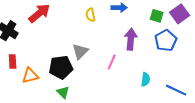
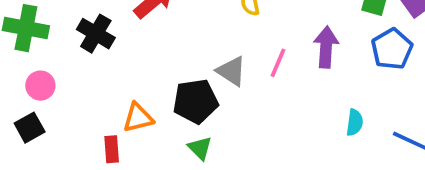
gray triangle: (80, 51) -> (231, 71), turned -42
red rectangle: (13, 61) -> (112, 149), moved
pink line: (112, 62) -> (278, 63), moved

